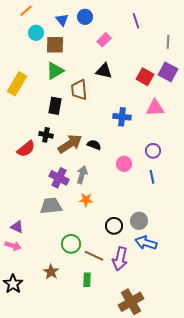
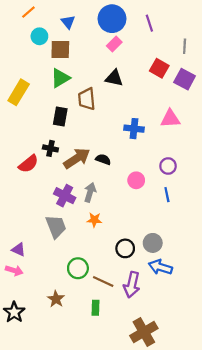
blue circle: (85, 17) -> (112, 19), moved, size x1.6
red square: (145, 77) -> (159, 68), moved
gray trapezoid: (51, 206) -> (56, 226), turned 75

